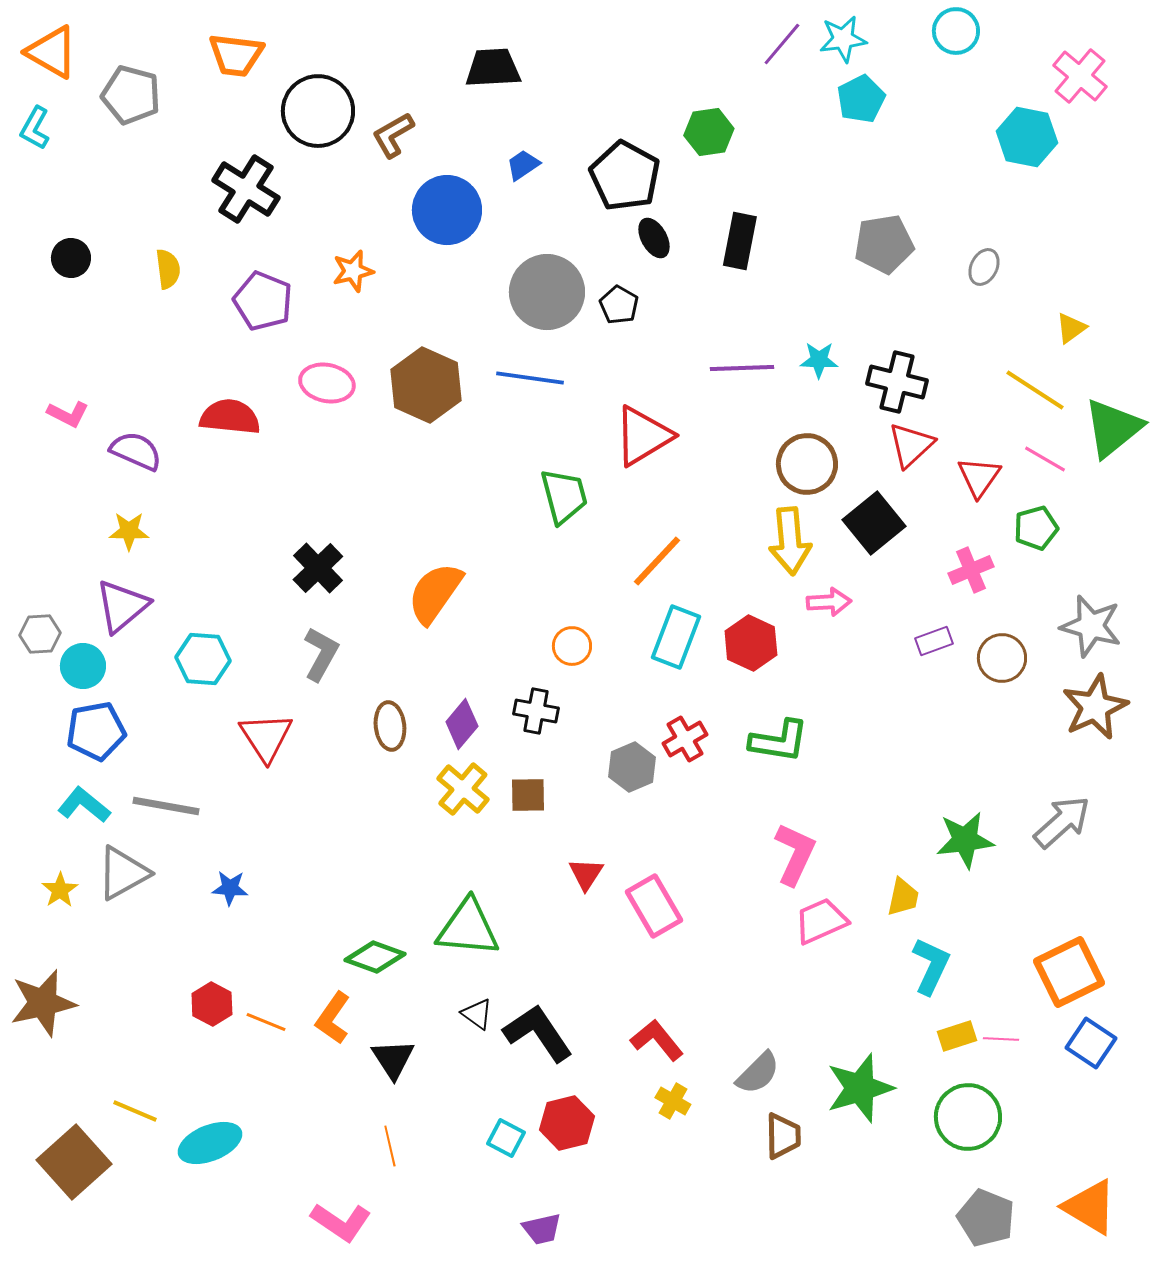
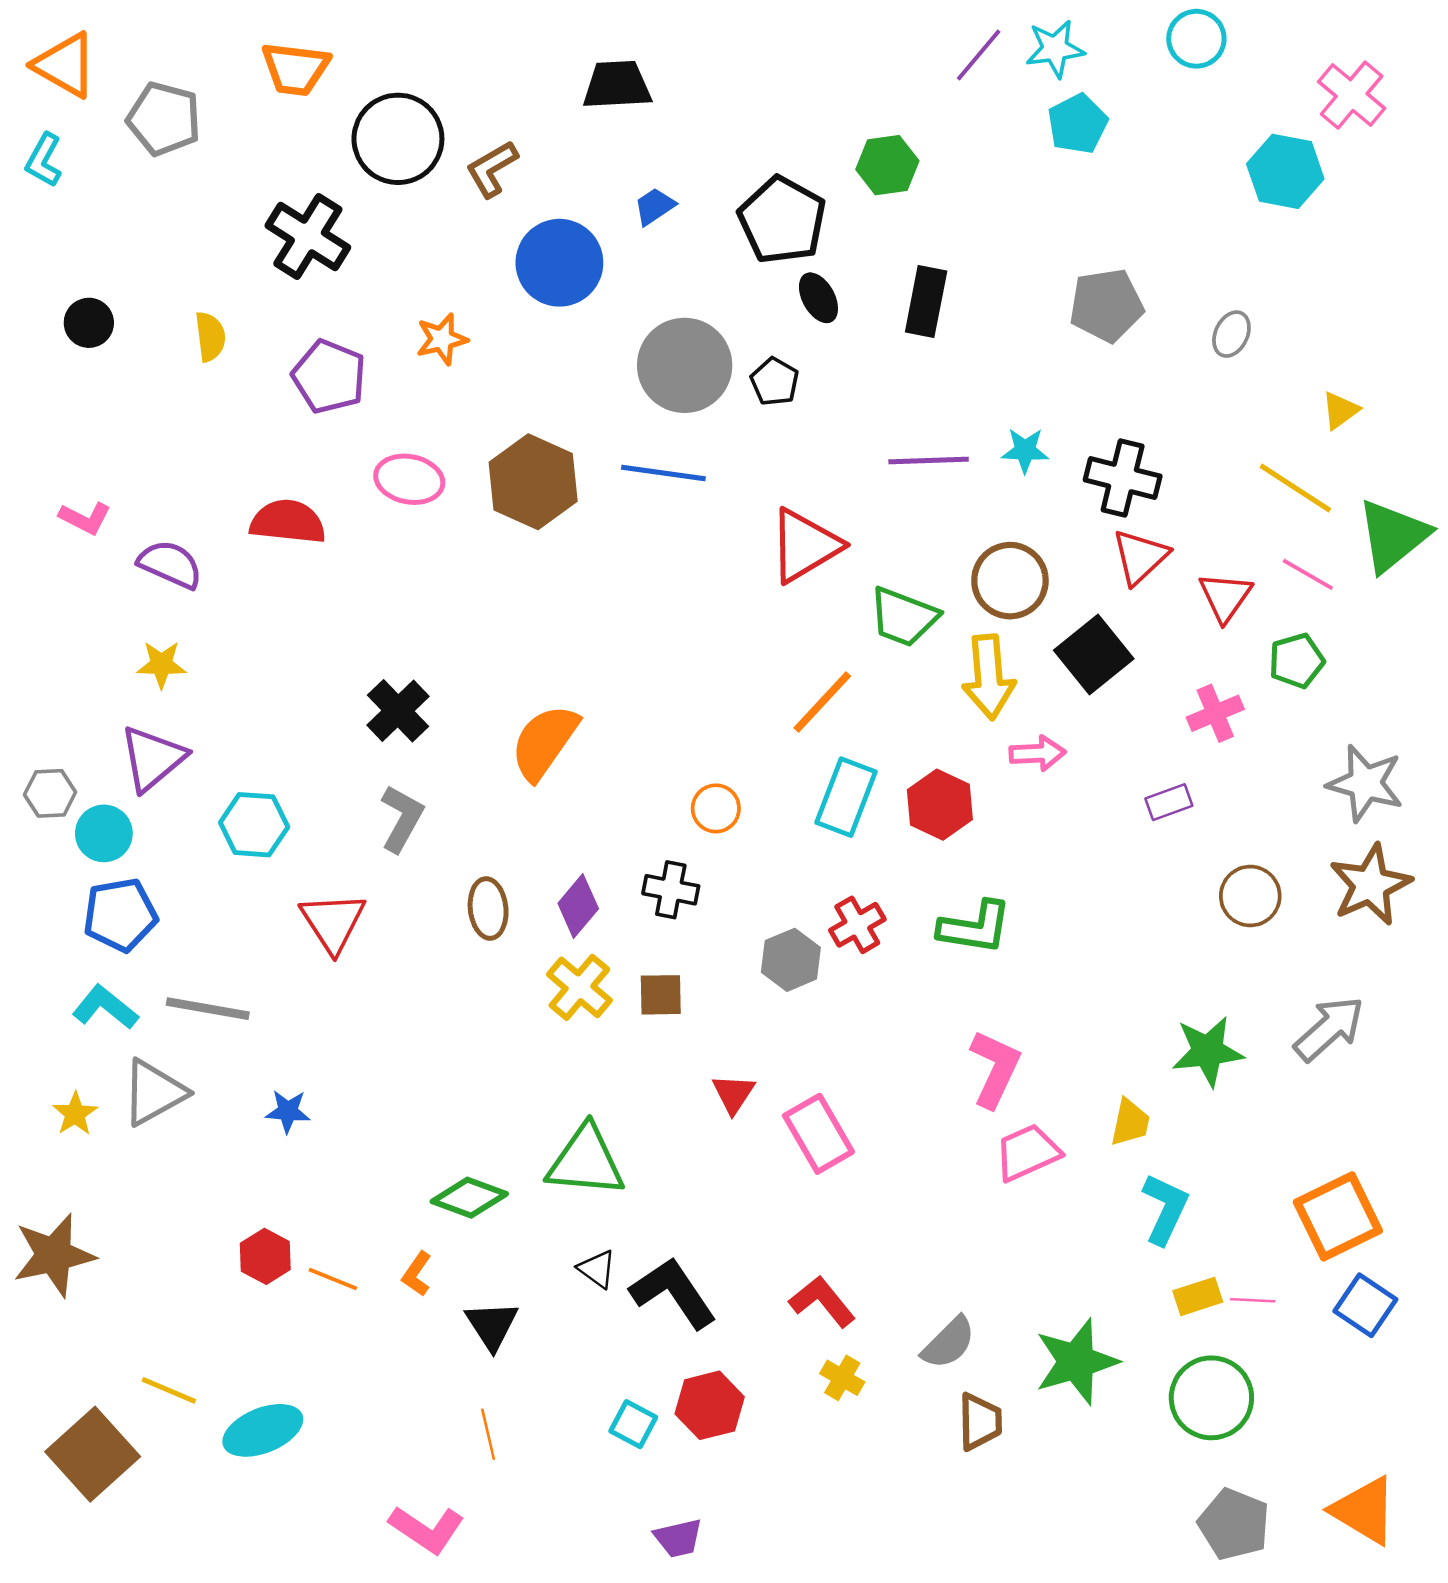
green trapezoid: (564, 496) -> (904, 617), moved, turned 126
brown circle: (1002, 658) -> (1250, 896), moved
orange L-shape: (333, 1018) -> (417, 1274), size x0.7

